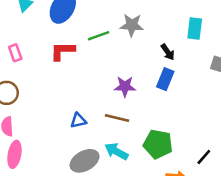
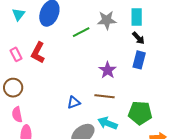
cyan rectangle: (195, 29) -> (137, 17), moved
red L-shape: (62, 51) -> (38, 53), moved, turned -55
purple star: (125, 86) -> (108, 70), turned -30

